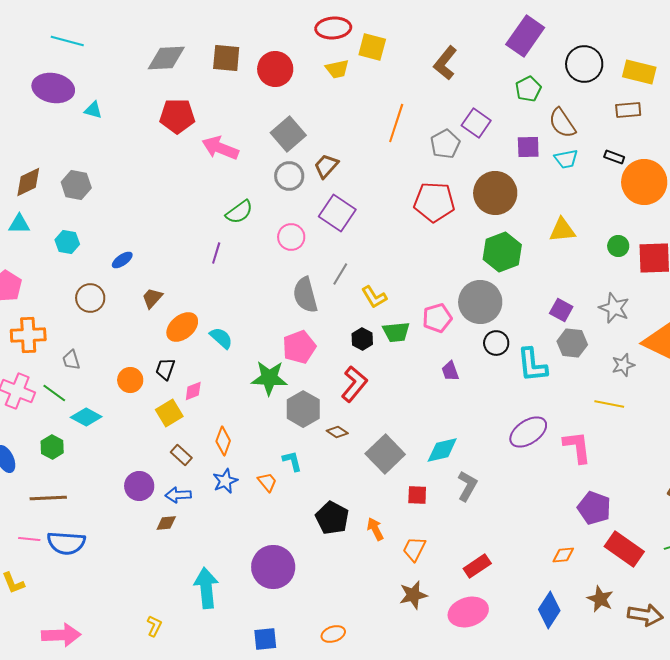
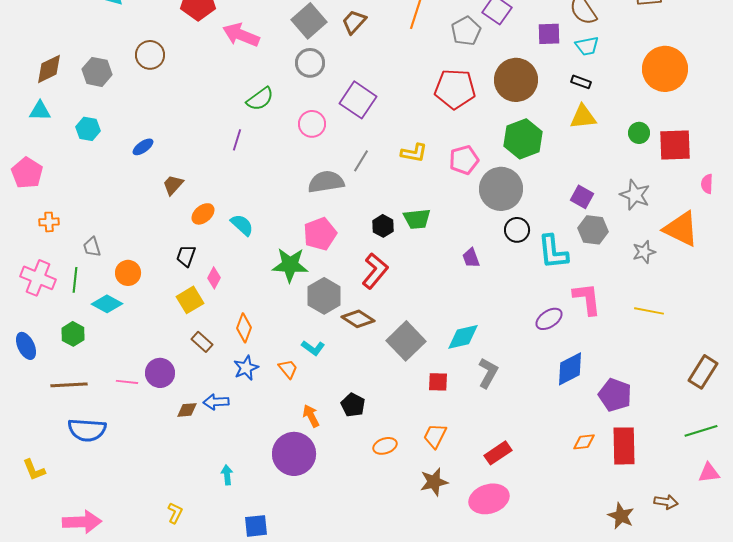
black rectangle: (614, 157) -> (581, 82), moved
brown trapezoid: (326, 166) -> (354, 22), moved
gray semicircle: (305, 295) -> (326, 182), turned 96
yellow L-shape: (374, 297) -> (414, 153), moved, turned -48
brown circle: (90, 298) -> (150, 55), moved
pink pentagon: (437, 318) -> (464, 160), moved
orange ellipse: (182, 327) -> (203, 214), size x0.7
orange cross: (28, 335) -> (49, 222), size x0.6
orange circle: (130, 380) -> (128, 273), moved
pink diamond: (193, 391) -> (214, 278), turned -40
green line: (54, 393) -> (75, 280), turned 60
yellow line: (609, 404) -> (649, 311), moved
brown diamond: (337, 432) -> (358, 319), size x1.5
purple ellipse: (528, 432) -> (549, 319), size x0.7
pink L-shape: (577, 447) -> (587, 299), moved
cyan L-shape: (292, 461) -> (313, 348), turned 140
blue arrow: (178, 495) -> (216, 402), moved
black pentagon: (332, 518) -> (353, 405), size x0.7
orange arrow: (375, 529) -> (311, 416), moved
pink line: (29, 539) -> (127, 382), moved
red rectangle: (624, 549) -> (624, 446), moved, turned 54
cyan arrow: (206, 588) -> (227, 475), size x0.5
brown star: (600, 599) -> (621, 516), moved
blue diamond: (549, 610) -> (570, 369), moved, turned 30
brown arrow: (645, 615) -> (666, 502), size x0.7
orange ellipse: (333, 634) -> (385, 446), moved
blue square: (265, 639) -> (256, 526), moved

